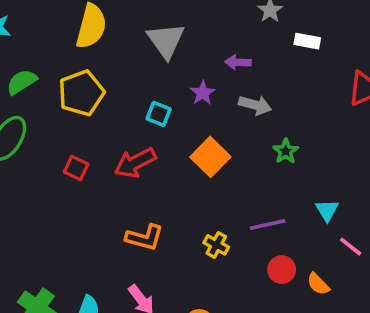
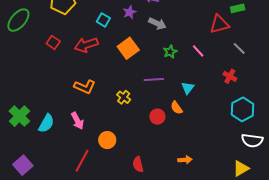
purple line: (268, 225) -> (154, 80), moved
pink line: (351, 247) -> (198, 51), moved
orange semicircle: (318, 284) -> (177, 108), moved

